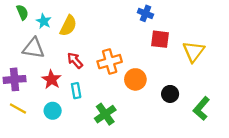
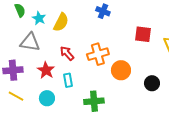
blue cross: (145, 13) -> (103, 11), moved
green cross: (105, 114) -> (94, 101), turned 30

